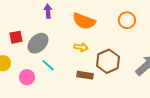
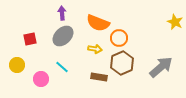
orange circle: (127, 20) -> (119, 38), moved
gray ellipse: (38, 43) -> (63, 36), moved

